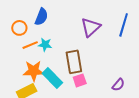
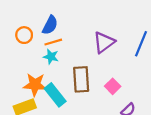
orange line: (30, 45) -> (53, 42), moved
pink square: (80, 80) -> (113, 86), moved, turned -32

